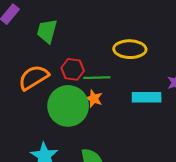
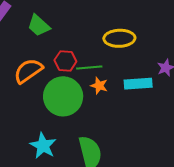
green trapezoid: (47, 31) -> (39, 26), turned -60
orange star: (94, 99) -> (99, 86), moved

